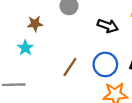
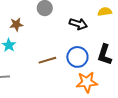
brown line: (70, 67) -> (47, 60), turned 42

